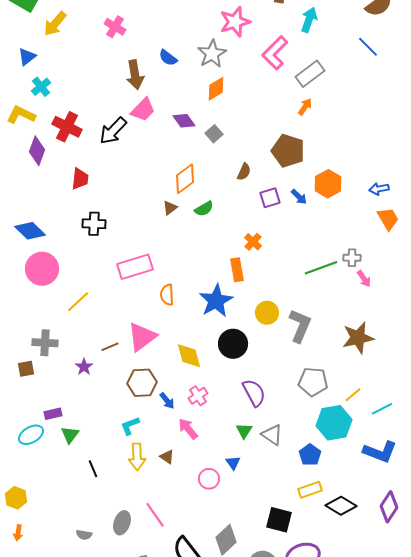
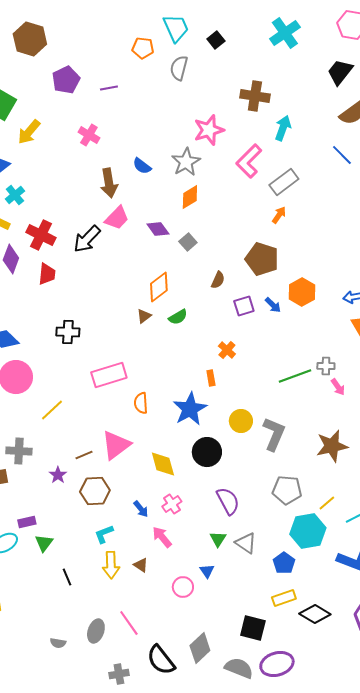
red trapezoid: (80, 179) -> (47, 274), moved
orange rectangle: (237, 270) -> (211, 378), size x0.7
brown hexagon: (142, 383) -> (95, 491), moved

